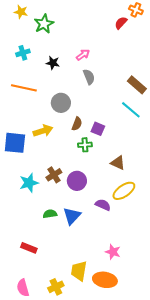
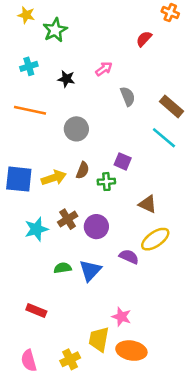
red semicircle: (121, 23) -> (144, 39), moved
gray semicircle: (89, 77) -> (128, 96), moved
brown semicircle: (77, 124) -> (83, 170), moved
yellow arrow: (43, 131) -> (54, 178), moved
pink star: (113, 252) -> (121, 317), moved

